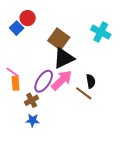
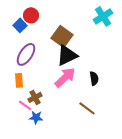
cyan cross: (101, 32) -> (103, 16), moved, turned 30
pink line: (13, 72) -> (25, 105), moved
purple ellipse: (44, 81) -> (26, 54), moved
brown line: (84, 93) -> (87, 108), moved

